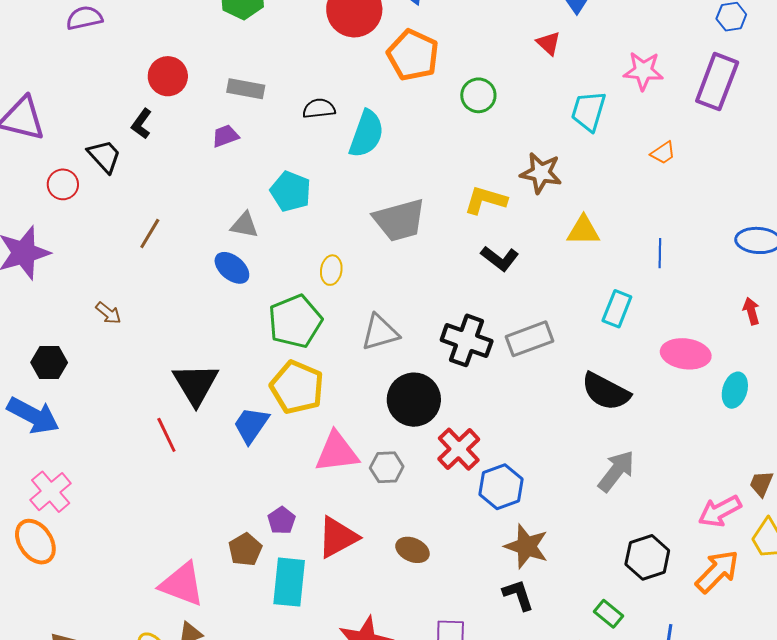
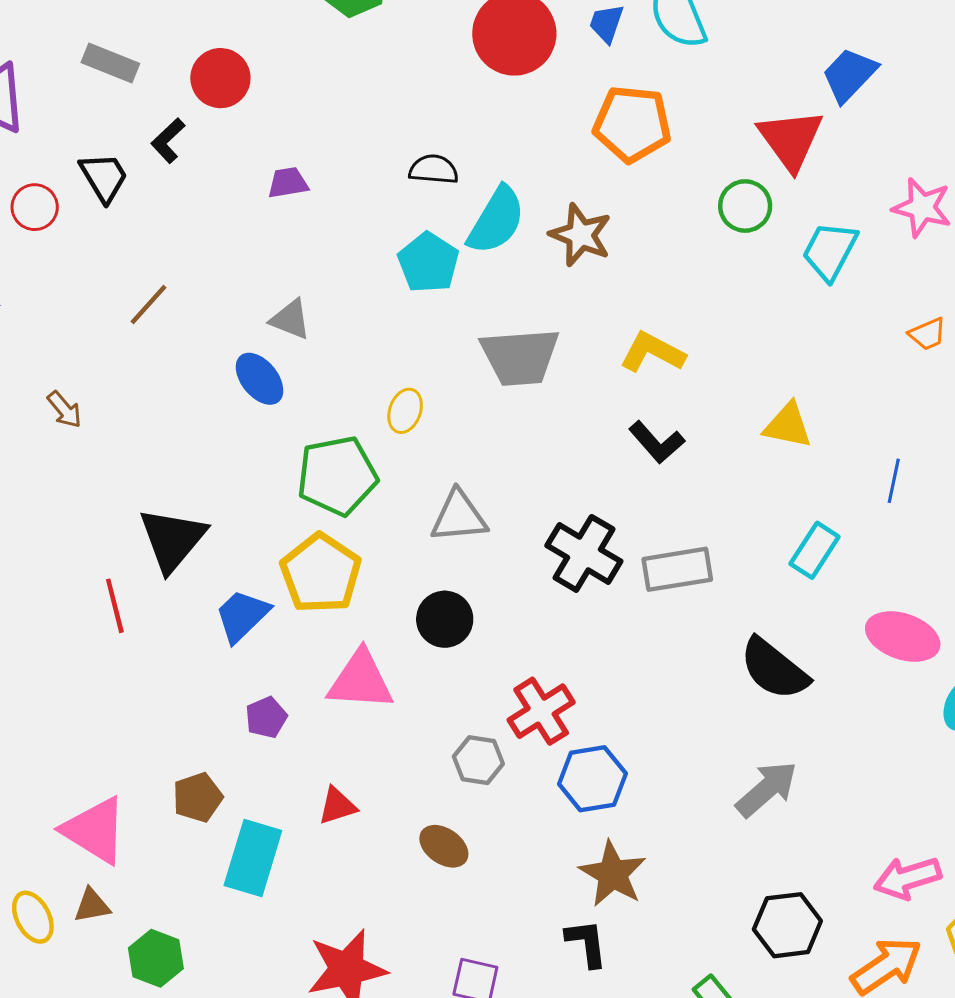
red triangle: (549, 43) -> (791, 140), size x1.8
orange pentagon: (413, 55) -> (632, 124), moved, turned -30
gray rectangle: (246, 89) -> (110, 63), moved
green circle: (478, 95) -> (745, 206), moved
brown star: (541, 173) -> (581, 235), moved
cyan pentagon: (291, 191) -> (428, 263), moved
black circle: (414, 400) -> (445, 619), moved, size x0.7
gray hexagon: (387, 467) -> (478, 760), moved
purple pentagon: (282, 520) -> (266, 717), moved
red triangle: (338, 537) -> (337, 806), size x0.6

